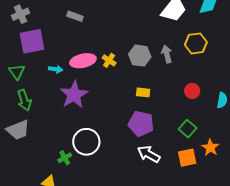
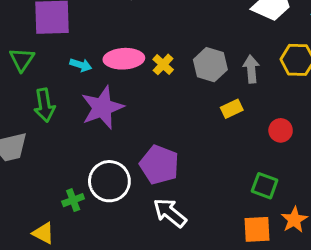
yellow rectangle: (143, 92) -> (232, 109), moved, turned -40
green arrow: (24, 100) -> (45, 105), moved
purple pentagon: (141, 124) -> (159, 165), moved
green square: (188, 129) -> (265, 186), turned -30
white arrow: (149, 154) -> (170, 213), moved

